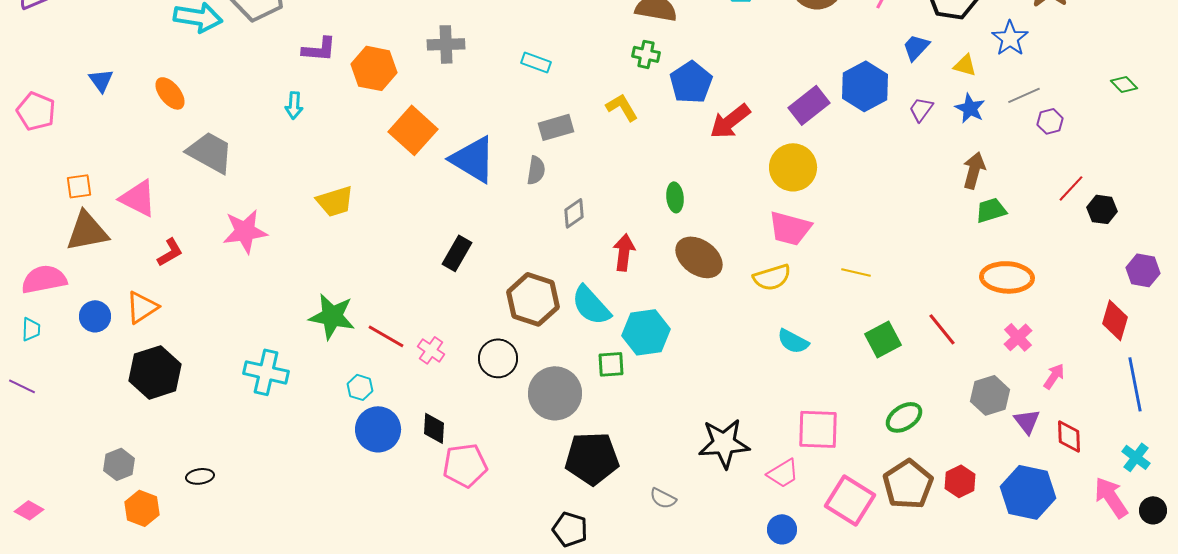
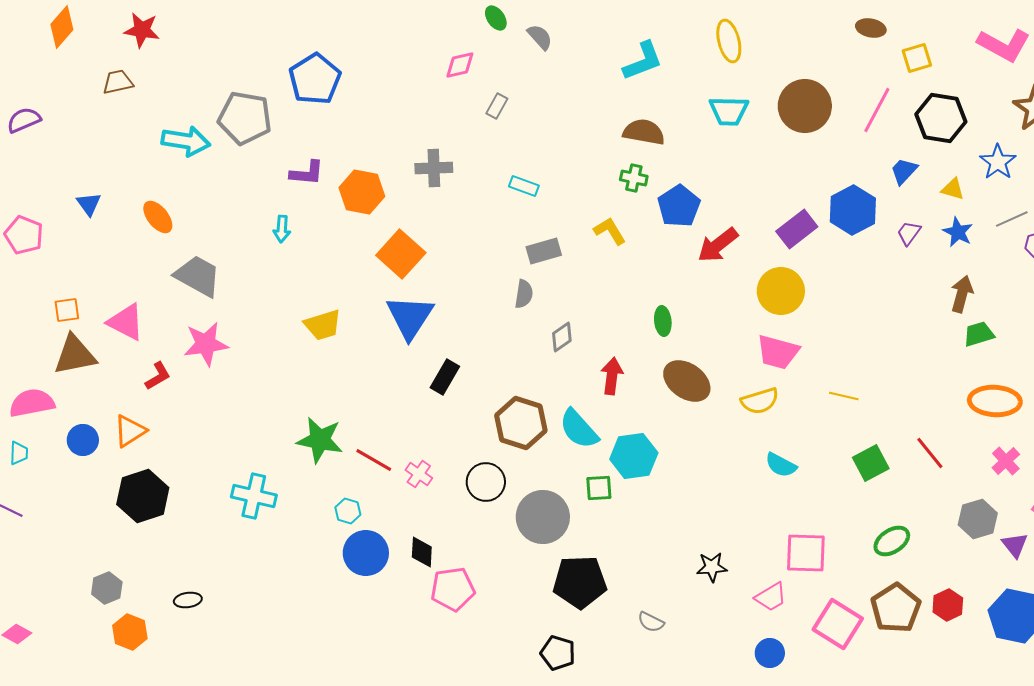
blue triangle: (473, 159) -> (410, 317), moved, turned 32
pink star: (245, 231) -> (206, 344), moved
black star: (724, 443) -> (712, 567), size x0.6

